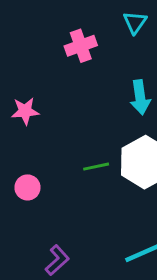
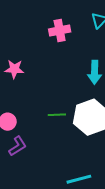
purple L-shape: (57, 260) -> (18, 146), moved

